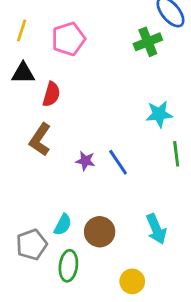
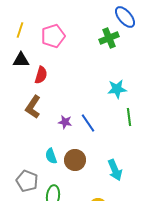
cyan semicircle: (63, 225) -> (51, 156), moved, turned 133
brown circle: (100, 232) -> (75, 160), moved
gray pentagon: (32, 245) -> (27, 181), turned -30

